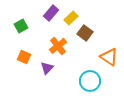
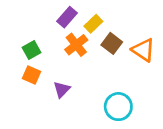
green square: (21, 26) -> (32, 50), moved
orange cross: (58, 46) -> (76, 45), moved
orange triangle: (109, 57) -> (143, 50), moved

